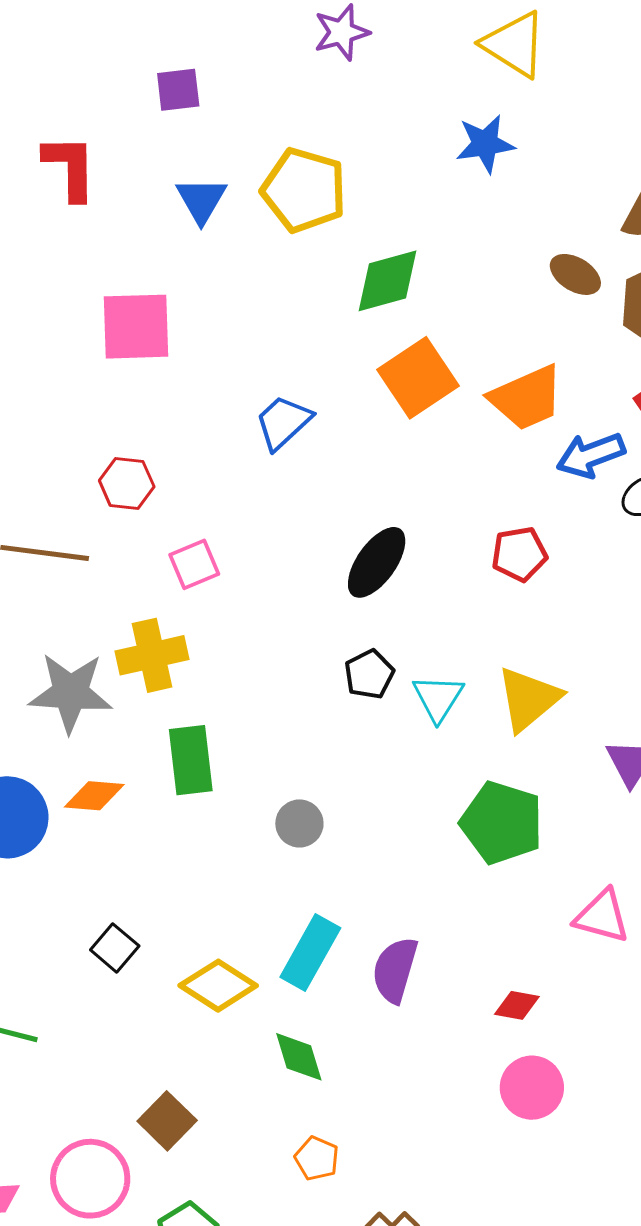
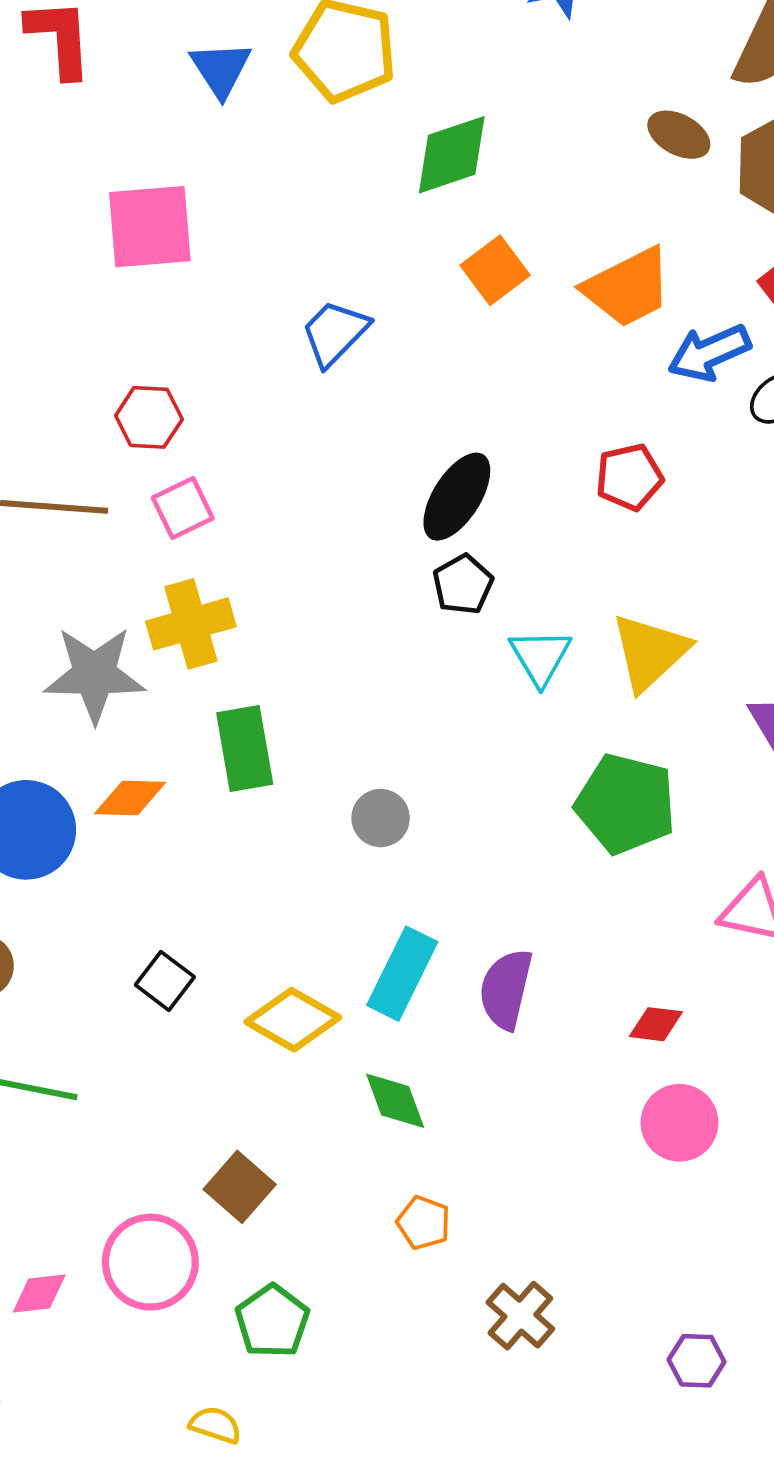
orange square: (418, 378) -> (495, 270), size x0.7
pink square: (194, 564) -> (183, 508), moved
black pentagon: (369, 674) -> (463, 584), moved

